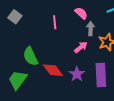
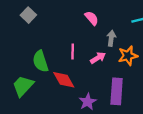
pink semicircle: (81, 13) -> (92, 18), moved
pink line: (55, 22) -> (73, 52), moved
purple star: (77, 74) -> (88, 102), moved

